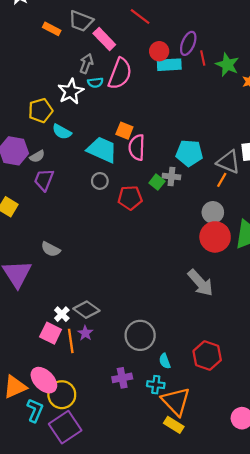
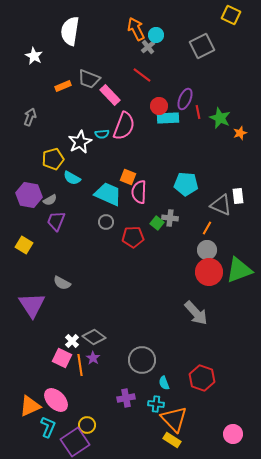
orange rectangle: (52, 29) -> (63, 86), turned -49
gray arrow: (86, 64) -> (30, 117), moved
cyan pentagon: (189, 153) -> (186, 184), moved
orange line: (222, 180) -> (207, 228), moved
yellow circle: (62, 395) -> (87, 425), moved, size x0.7

